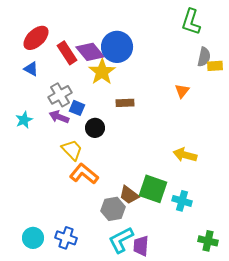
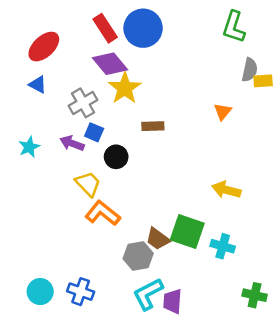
blue circle: (117, 47) -> (143, 28), moved
red rectangle: (67, 53) -> (105, 28), moved
gray cross: (60, 95) -> (83, 103), moved

